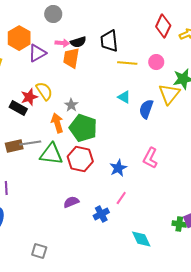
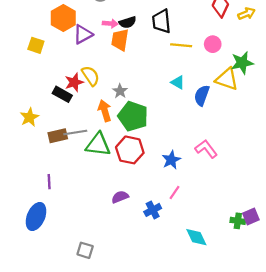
yellow triangle: (169, 94) -> (227, 79), turned -50
pink L-shape: (150, 158) -> (206, 149), turned 115

